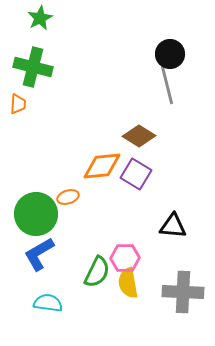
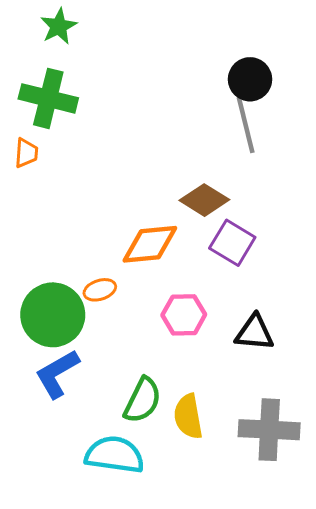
purple square: (136, 174) -> (232, 243), moved
pink hexagon: (125, 258) -> (184, 315), moved
cyan semicircle: (48, 303) -> (115, 455), moved, size x1.4

